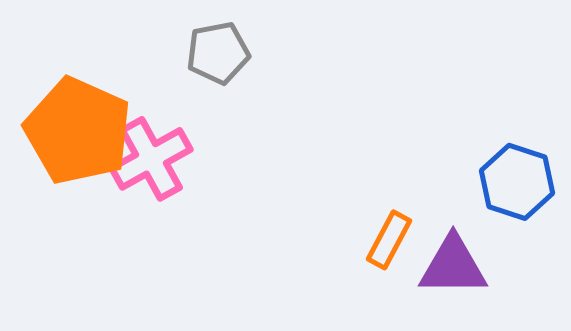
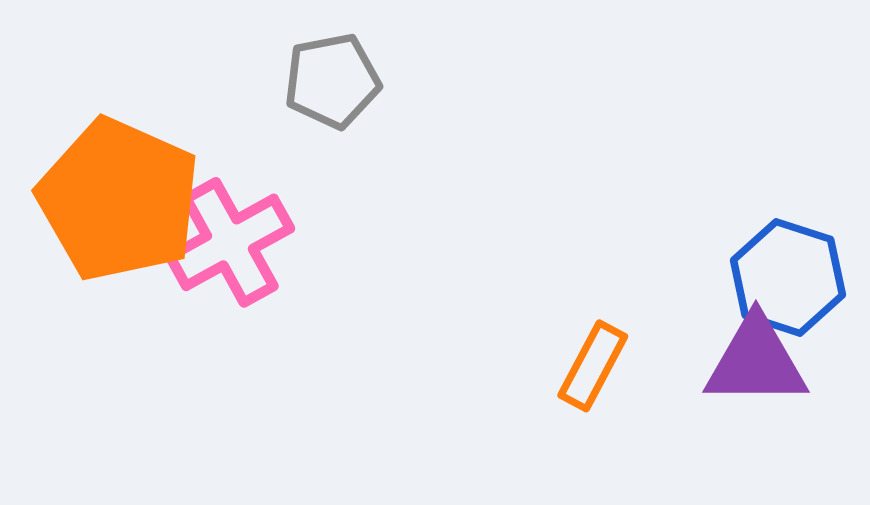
purple triangle: (453, 266) -> (756, 361), moved

